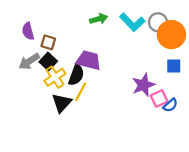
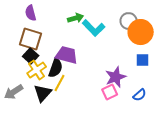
cyan L-shape: (132, 22) -> (94, 28), moved
purple semicircle: (28, 31) -> (31, 13), moved
brown square: (48, 42) -> (31, 39), size x1.6
gray arrow: (29, 61) -> (14, 92), moved
pink square: (159, 98) -> (110, 92), moved

